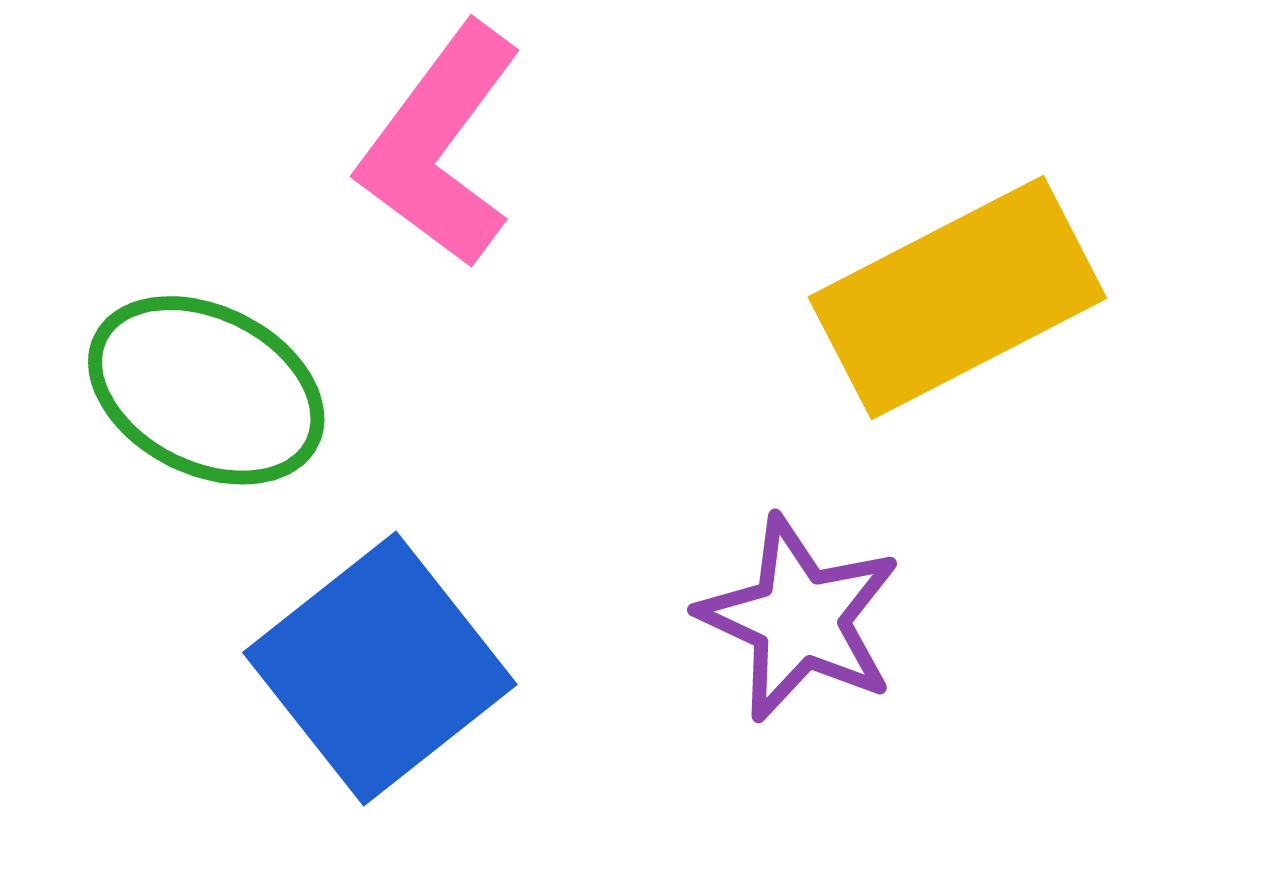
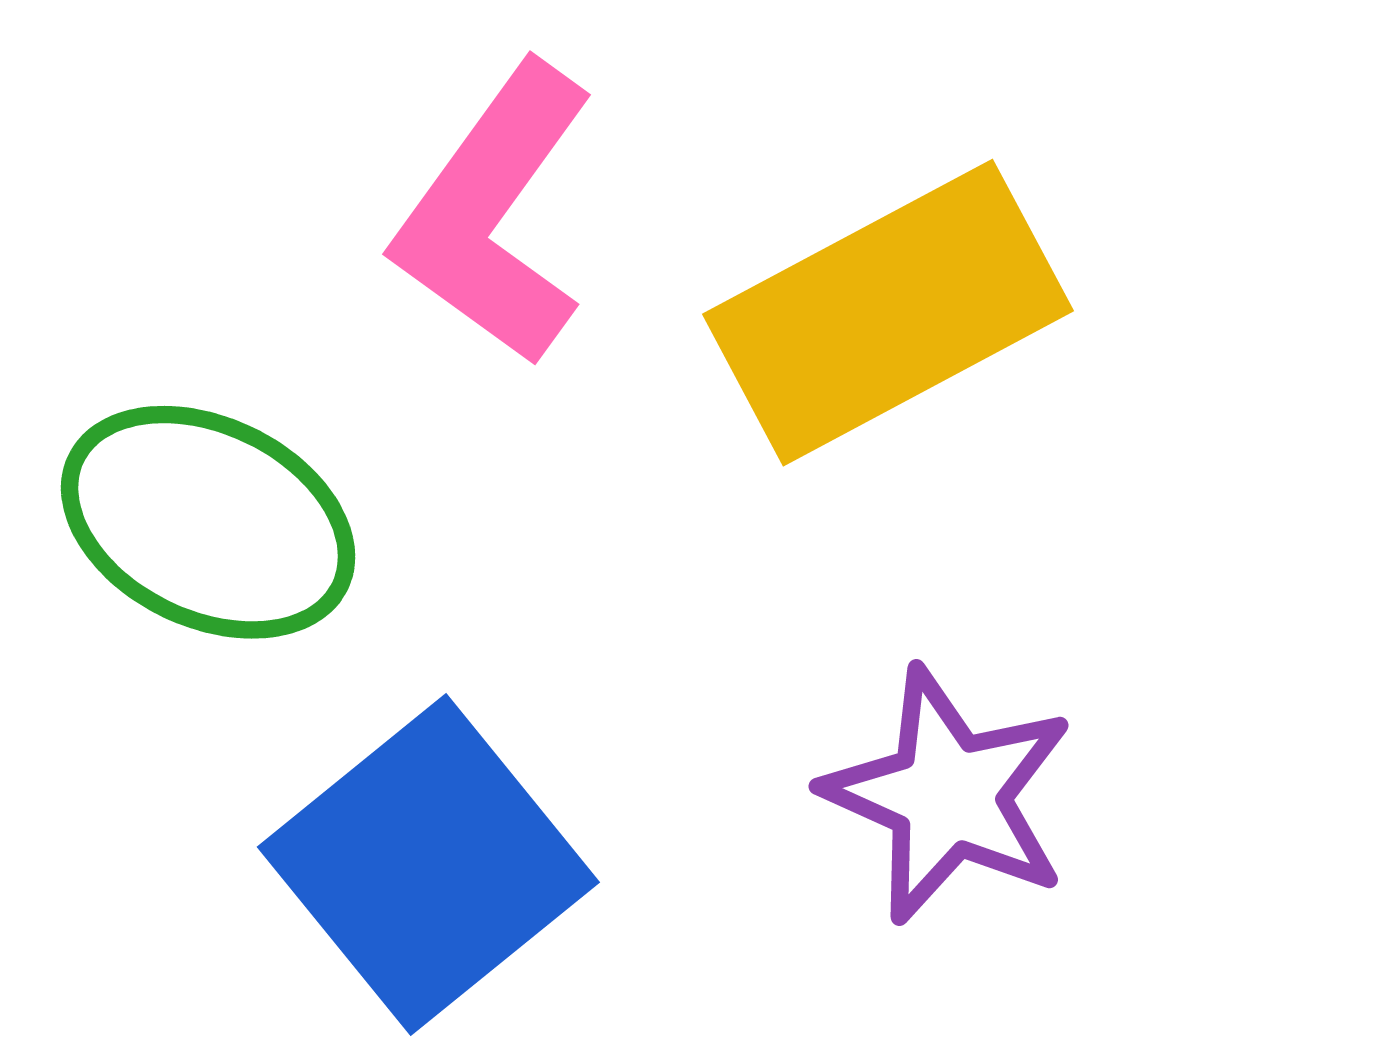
yellow rectangle: (957, 298) -> (888, 313), moved

